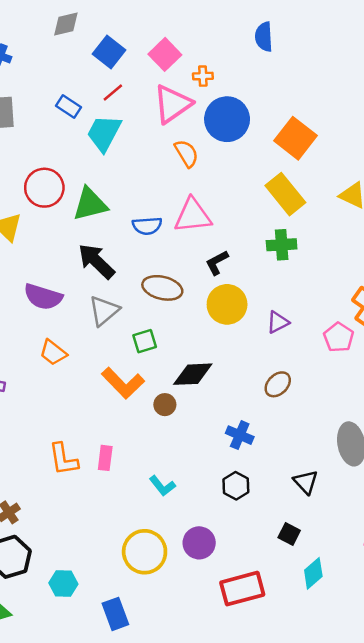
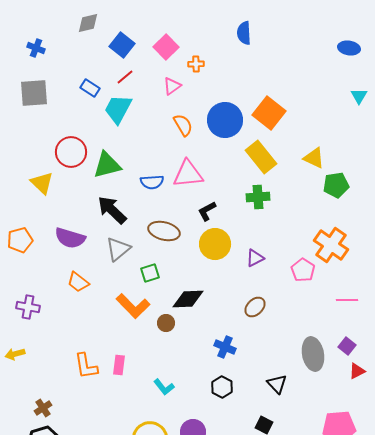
pink triangle: (172, 104) -> (172, 86), size x0.6
blue circle: (227, 119) -> (225, 120), moved

